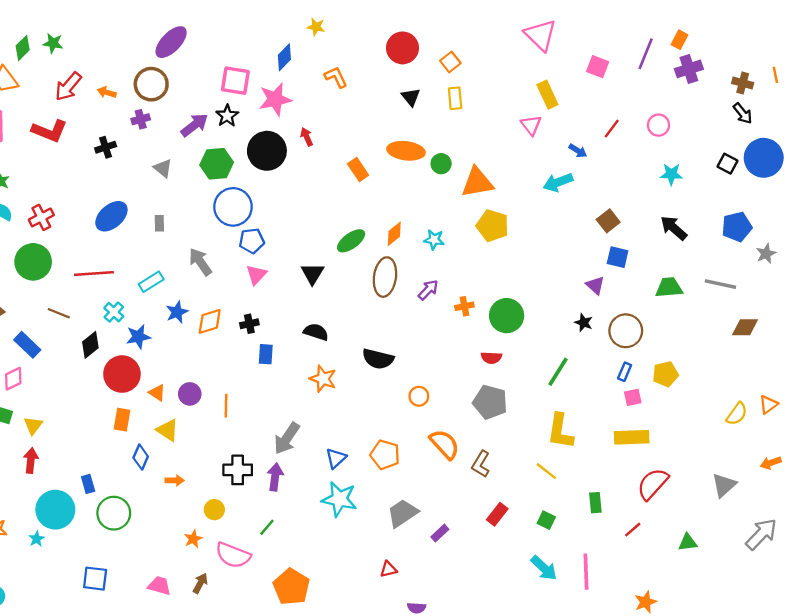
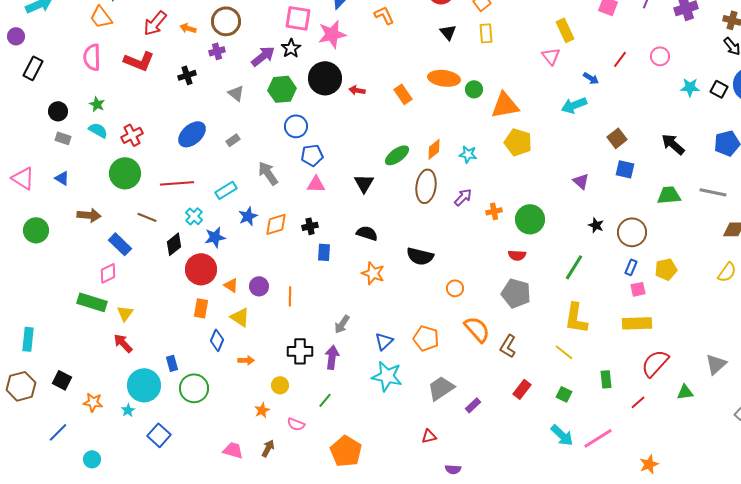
red arrow: (307, 137) -> (357, 90), moved, turned -56
cyan star: (671, 174) -> (690, 87), moved
blue circle: (233, 207) -> (296, 126), size x0.7
gray rectangle: (159, 223) -> (233, 140), turned 56
pink triangle: (256, 275) -> (316, 184), turned 48
purple triangle: (595, 285) -> (581, 181), moved
yellow semicircle: (737, 414) -> (727, 272), moved
gray arrow: (287, 438) -> (342, 324), size x0.7
red arrow: (31, 461) -> (123, 343), turned -50
green triangle: (688, 542) -> (685, 392), moved
pink semicircle: (233, 555) -> (296, 424), size x0.6
pink line: (586, 572) -> (598, 438), turned 60
blue square: (95, 579) -> (159, 435), moved, turned 35

